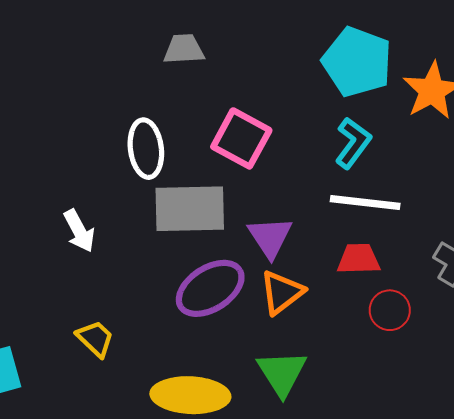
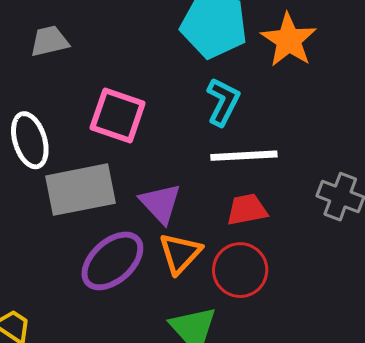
red circle: (390, 310) -> (240, 270), moved, size x1.4

